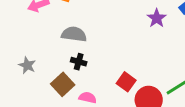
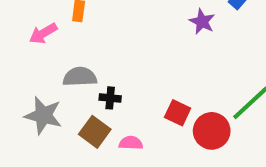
gray semicircle: (74, 34) -> (80, 77), moved
gray star: (27, 65) -> (43, 115), size x1.6

